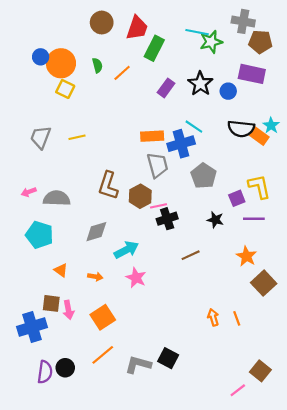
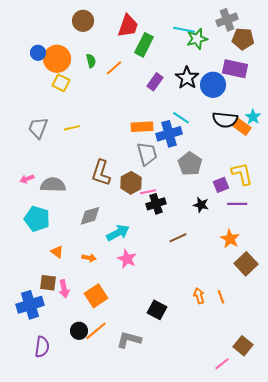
gray cross: (243, 21) -> (227, 20), turned -30
brown circle: (102, 23) -> (83, 21), moved
blue circle: (228, 91) -> (213, 85), size x1.6
black square: (168, 358) -> (157, 310), moved
black circle: (65, 368) -> (79, 331), moved

